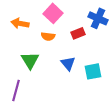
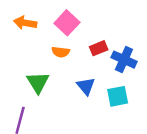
blue cross: (98, 18) -> (124, 60), moved
orange arrow: (20, 23) -> (25, 23), moved

